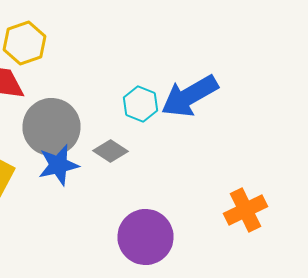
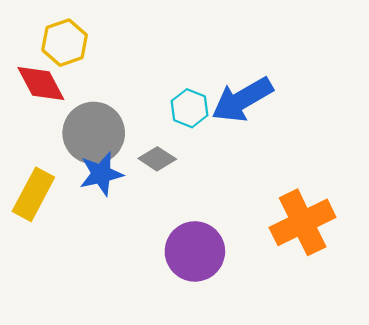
orange cross: (246, 210) -> (303, 222), size x1.4

